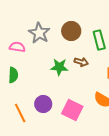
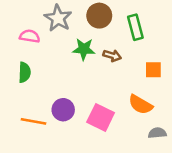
green star: (59, 67) -> (84, 49), moved
orange line: (20, 113) -> (34, 121), turned -54

